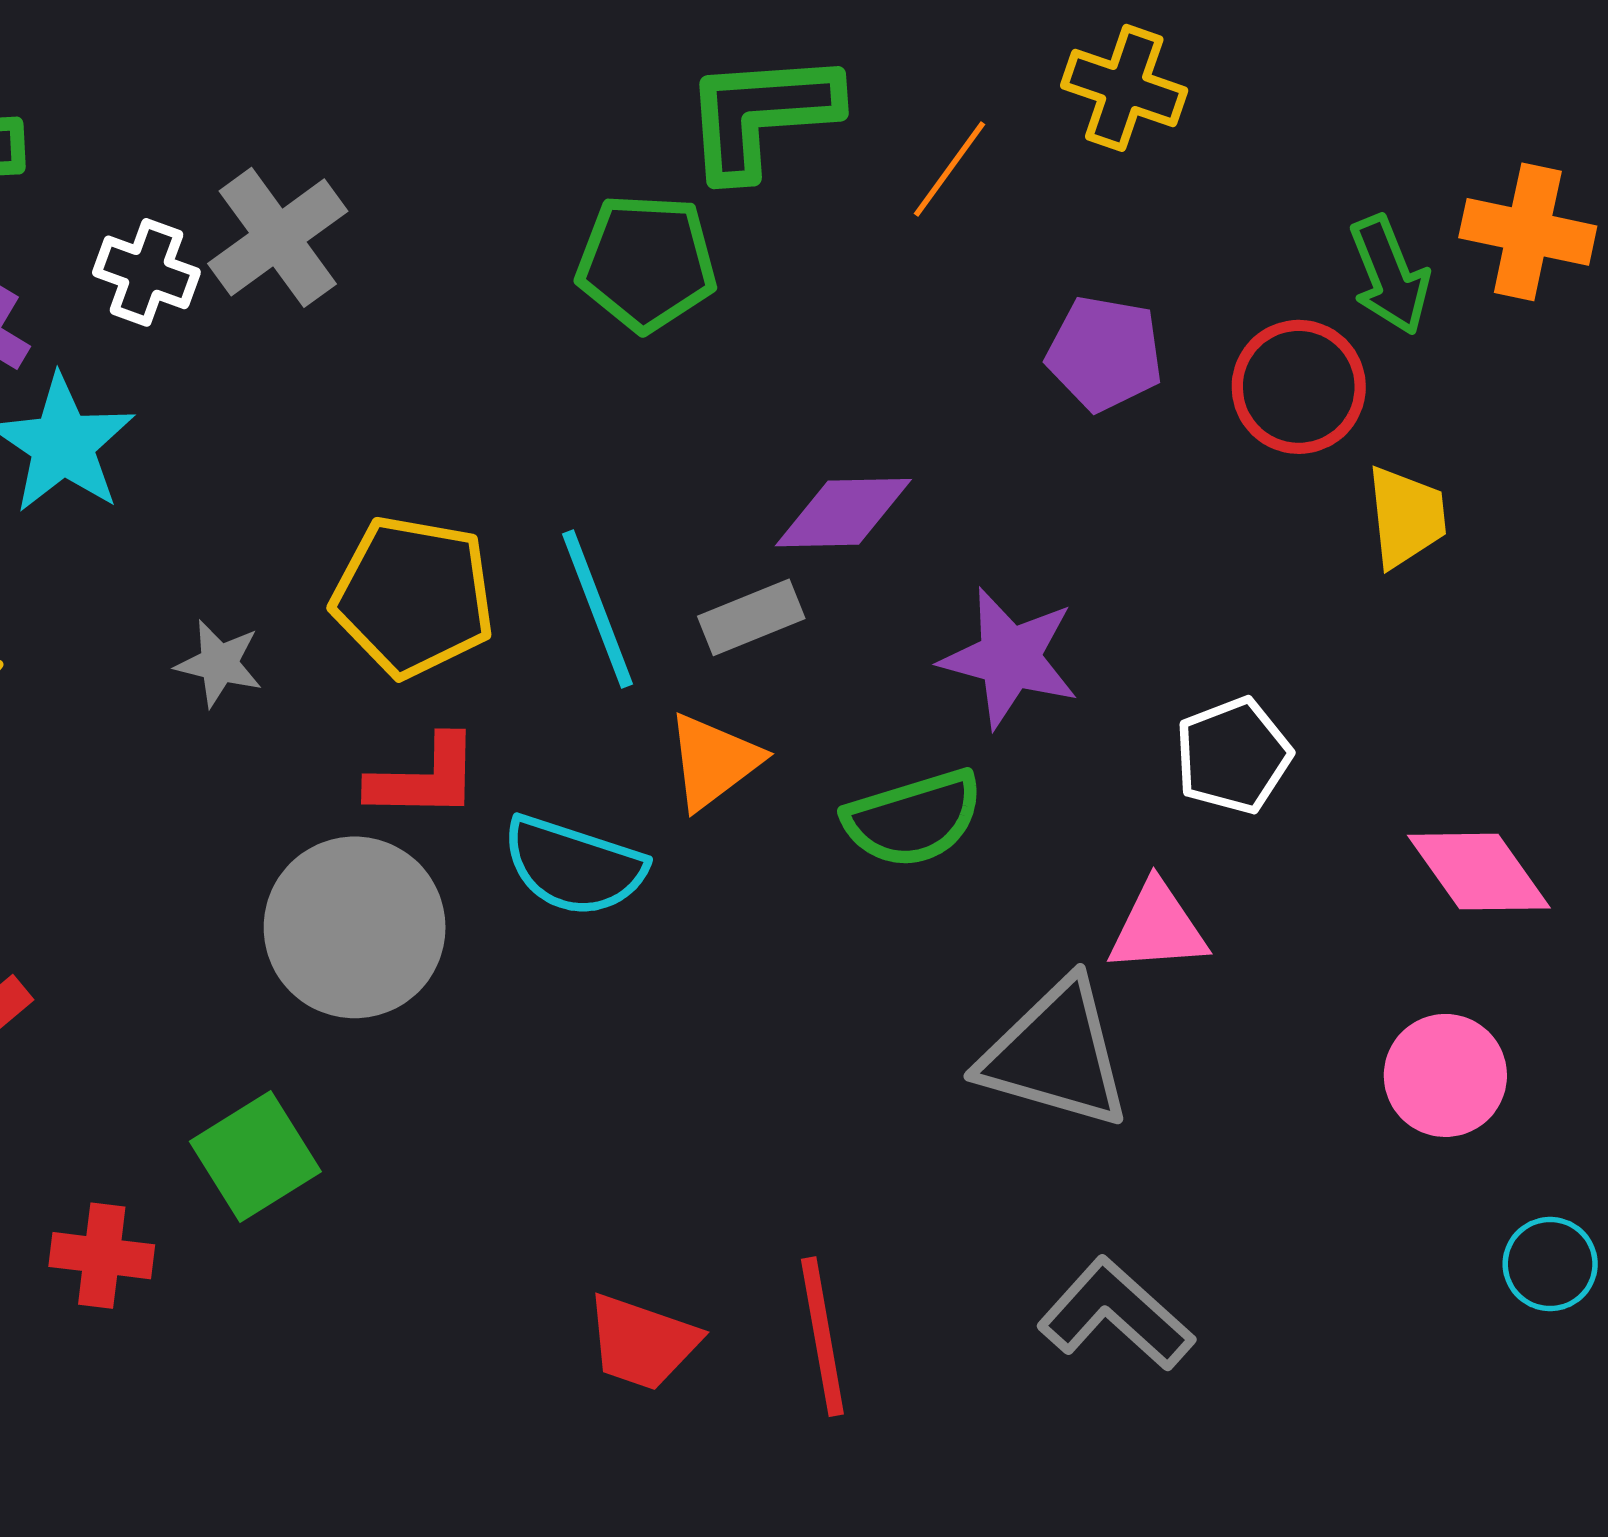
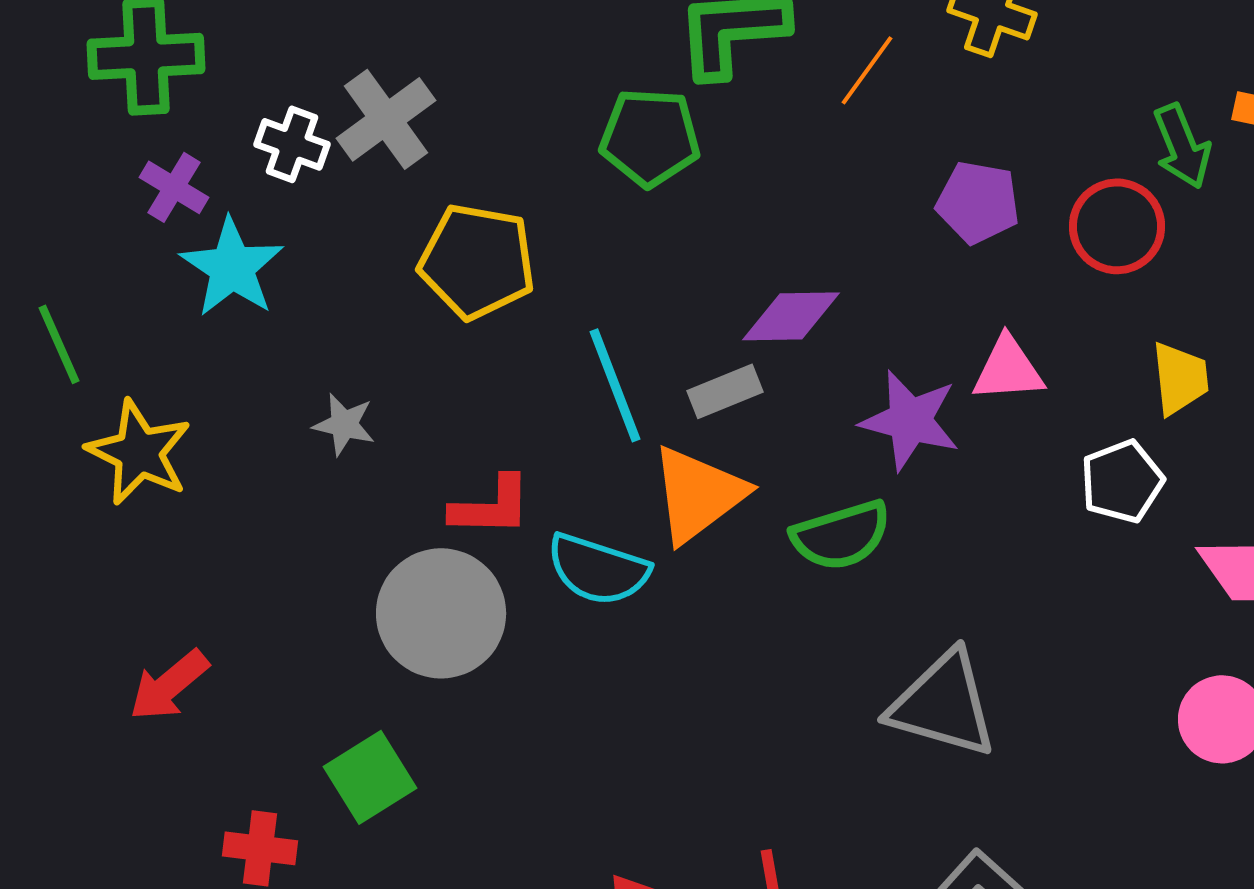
yellow trapezoid: (1406, 517) -> (1180, 378), moved
yellow pentagon: (413, 596) -> (477, 261), moved
white pentagon: (1233, 756) -> (1122, 481), moved
orange triangle: (714, 761) -> (698, 494), size x1.4
pink triangle: (1158, 927) -> (1008, 369), moved

